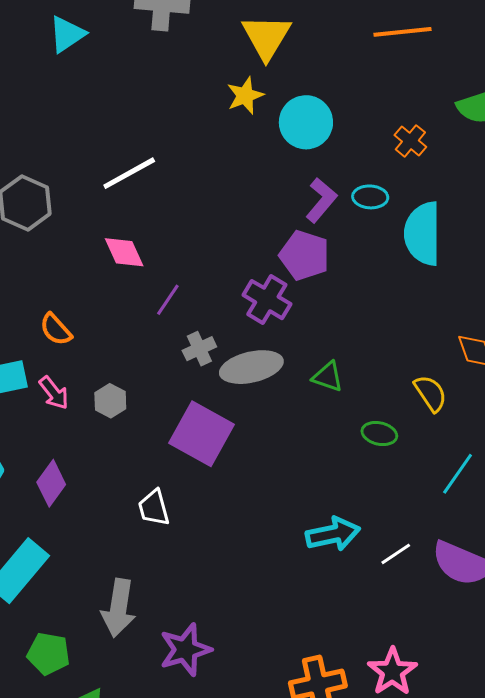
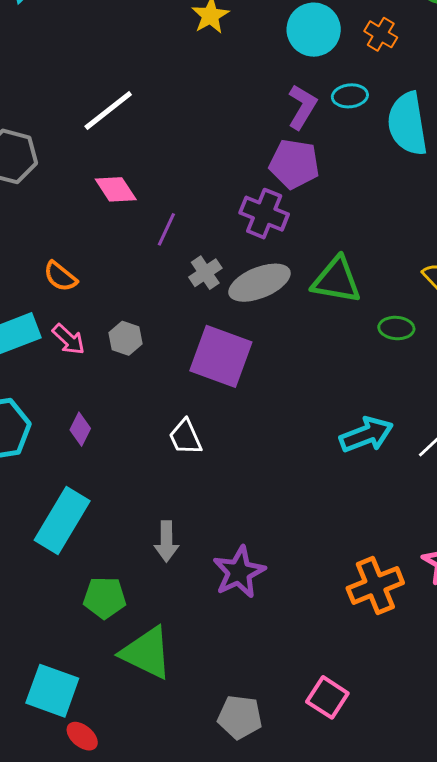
cyan circle: (306, 122) -> (314, 30), moved
green triangle: (328, 377) -> (336, 280), size x1.6
purple diamond: (51, 483) -> (80, 429), size x0.7
gray arrow: (119, 608) -> (166, 541), size x0.7

